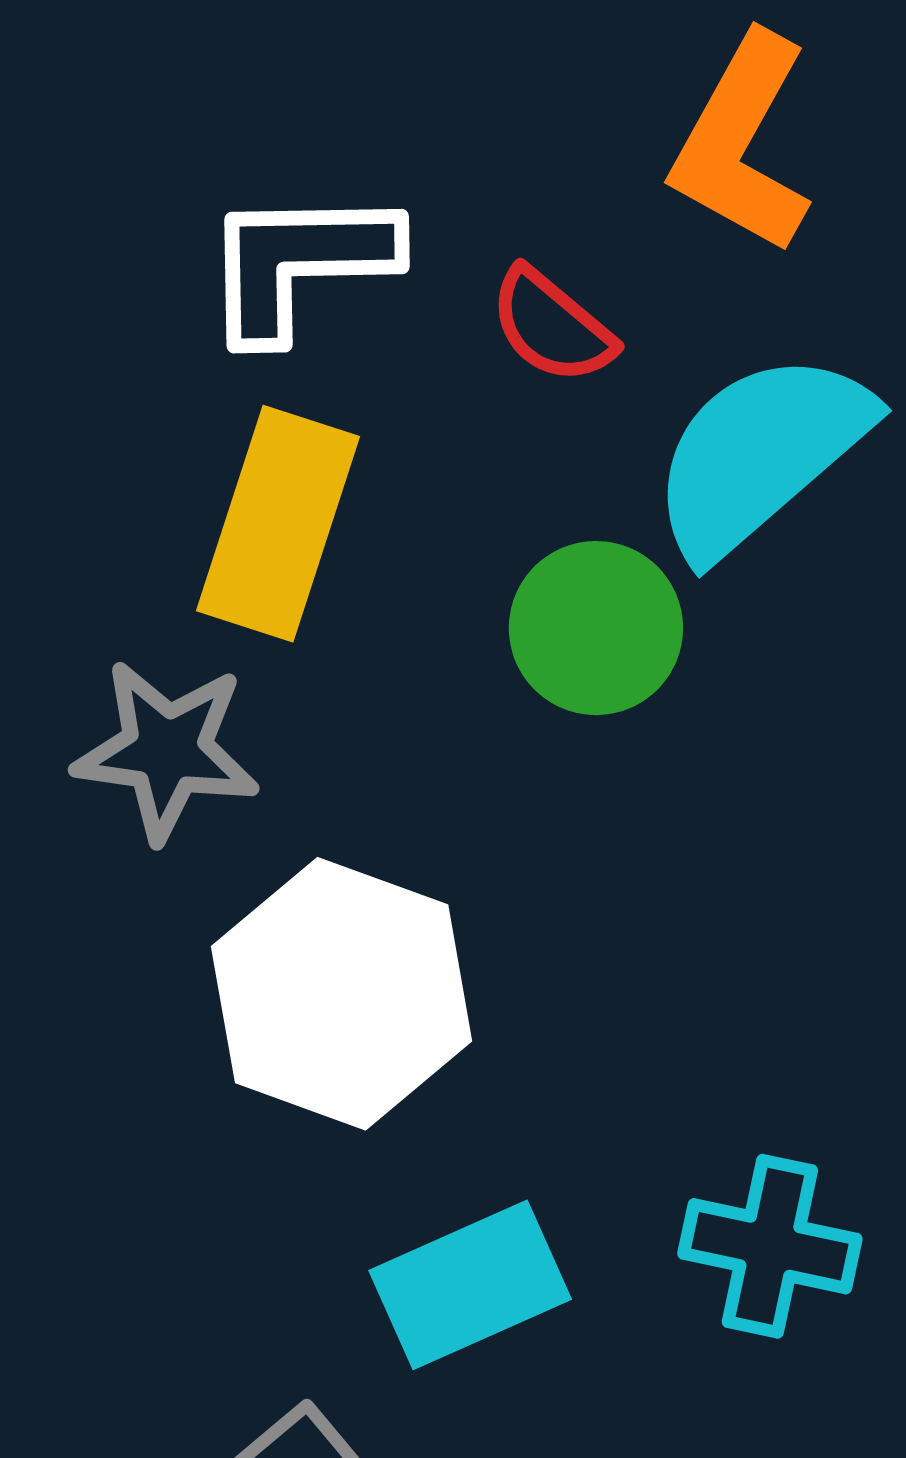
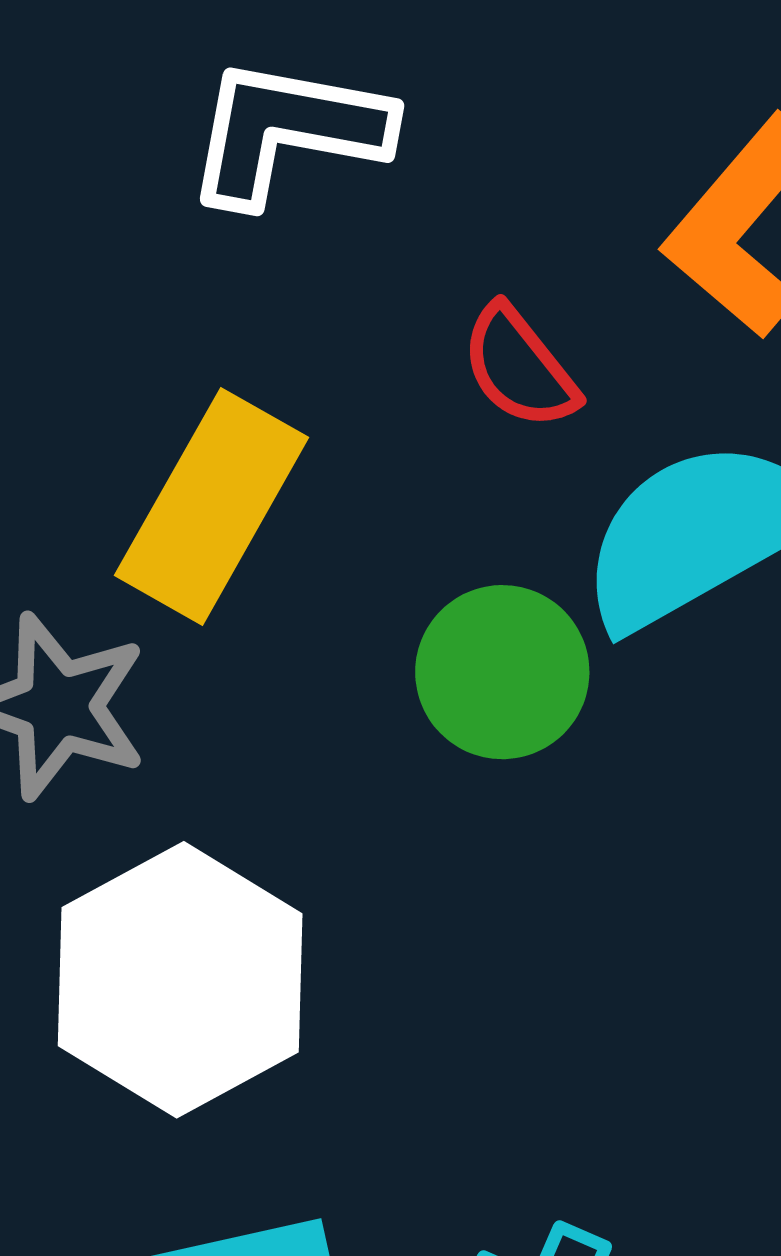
white L-shape: (299, 263) -> (287, 131), moved

